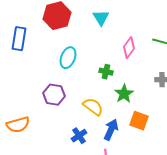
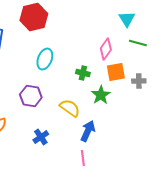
cyan triangle: (101, 18) -> (127, 19), moved
orange square: (139, 121) -> (116, 72), moved, turned -30
blue cross: (79, 136) -> (41, 137), moved

